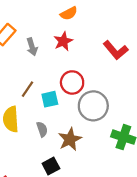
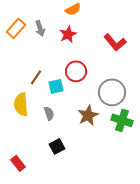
gray arrow: (32, 47) -> (40, 28), moved
gray circle: (93, 106) -> (112, 92), moved
brown star: (70, 139) -> (88, 115), moved

